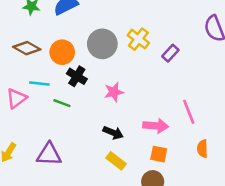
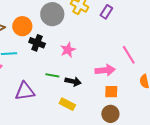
green line: (62, 103) -> (52, 75), moved
purple triangle: (49, 154) -> (25, 91), moved
yellow rectangle: (116, 161) -> (67, 104), moved

